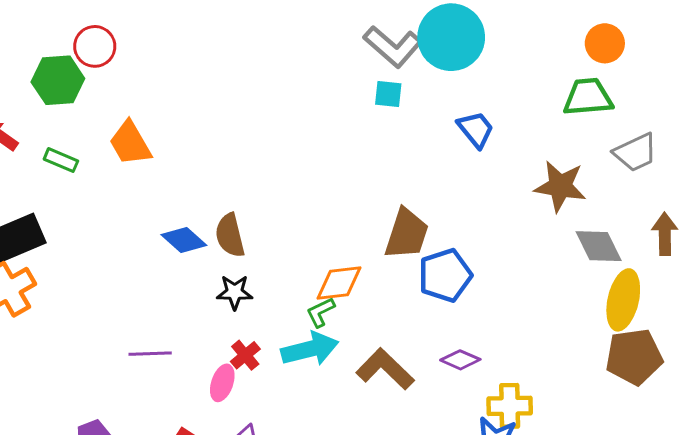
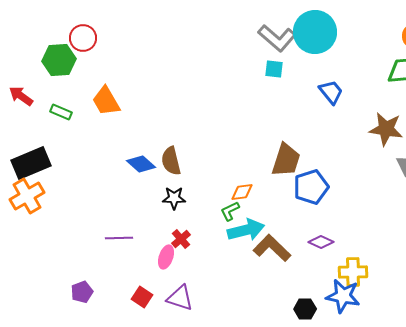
orange diamond: (339, 283) -> (242, 192), size x0.7
cyan arrow: (310, 349) -> (246, 230), moved

